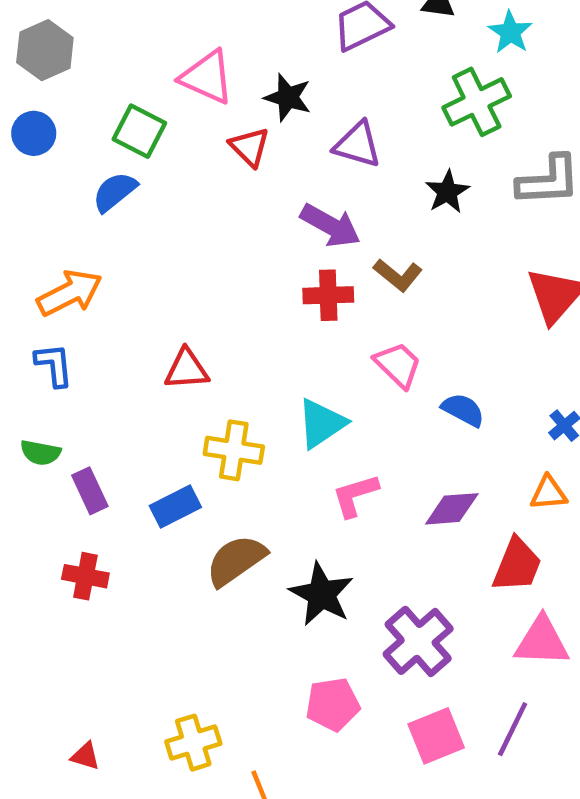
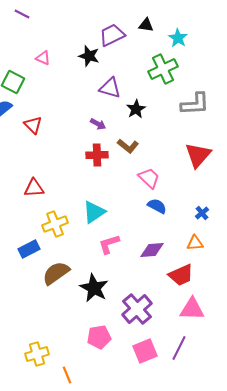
pink triangle: (207, 77) -> (43, 58), size x0.6
black star: (288, 97) -> (89, 56), moved
red triangle: (250, 147) -> (33, 125), moved
black star: (447, 192) -> (136, 109), moved
purple arrow: (330, 226) -> (98, 124), size x0.6
pink trapezoid: (398, 365) -> (149, 178), moved
yellow cross: (234, 450) -> (55, 224), turned -30
red trapezoid: (517, 565) -> (181, 275), turned 44

